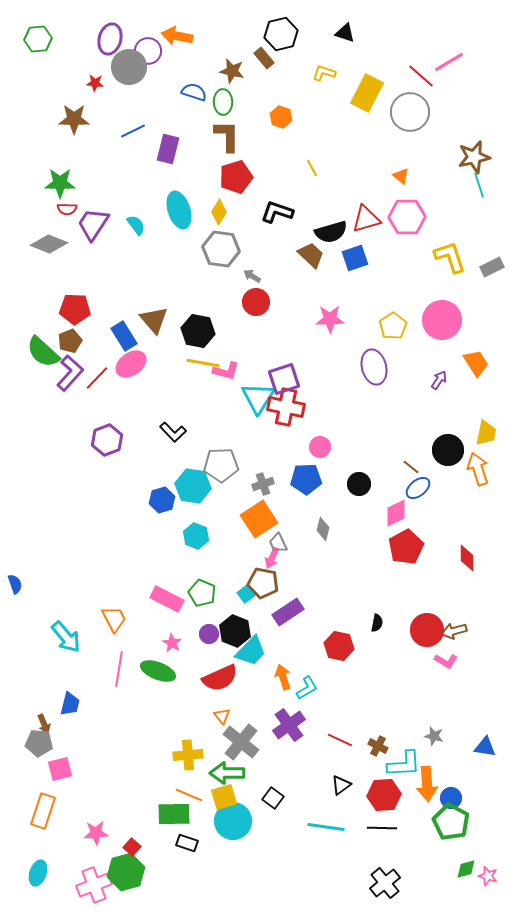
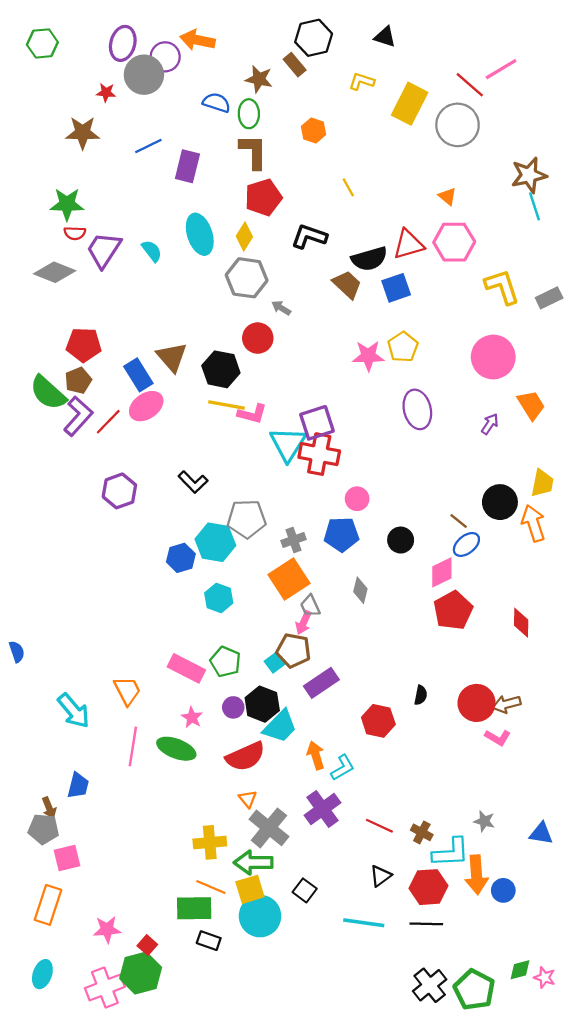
red circle: (256, 302) -> (258, 338), moved
yellow pentagon: (393, 326) -> (403, 347), moved
green pentagon: (451, 822) -> (474, 990), moved

